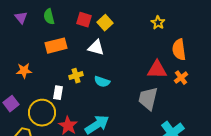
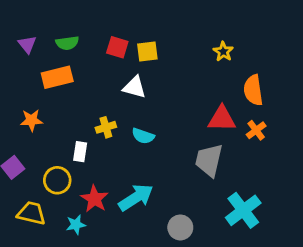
green semicircle: (49, 17) -> (67, 43), turned -84
yellow square: (105, 23) -> (147, 52), turned 35
orange rectangle: (56, 46) -> (57, 77), moved
yellow circle: (42, 113) -> (57, 180), size x0.7

